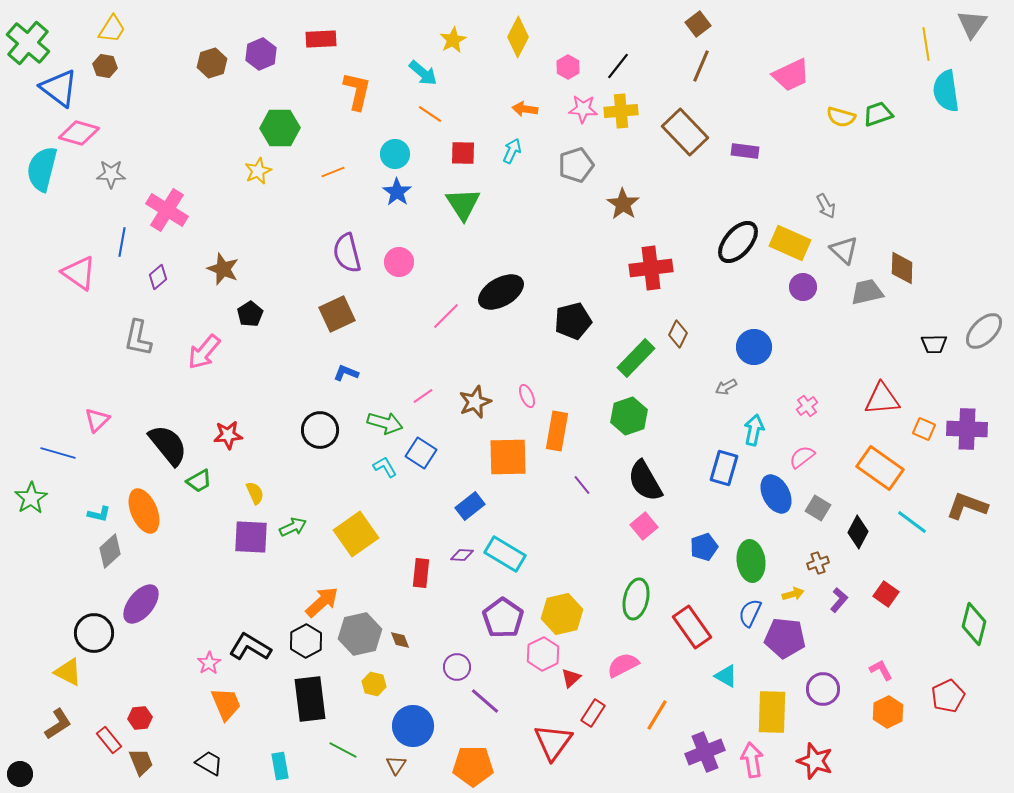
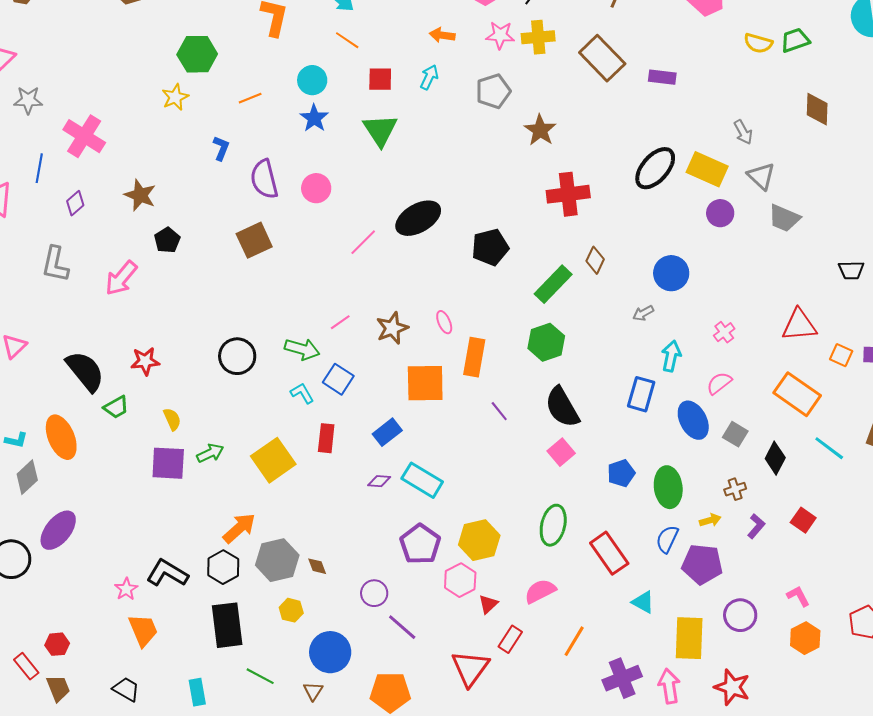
brown diamond: (902, 268) -> (817, 109), moved
gray trapezoid: (867, 292) -> (784, 218), turned -144
blue L-shape: (346, 373) -> (221, 148), moved, turned 90
red rectangle: (421, 573) -> (326, 438), moved

